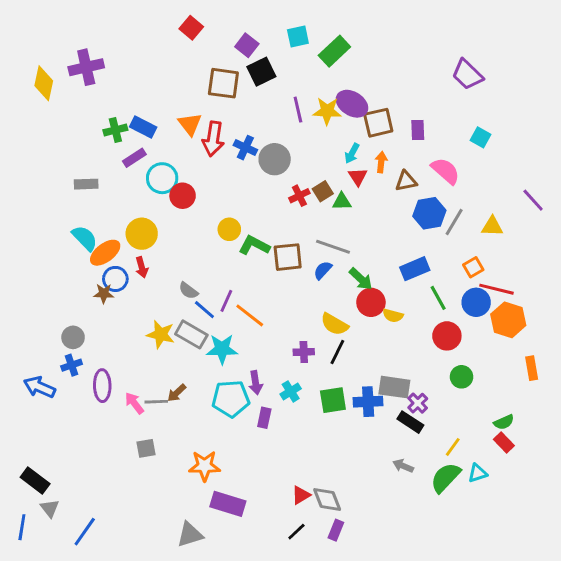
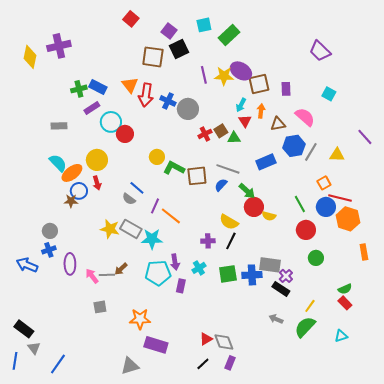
blue rectangle: (415, 269) -> (266, 162), moved
blue line: (204, 310) -> (137, 188), moved
cyan triangle: (478, 473) -> (341, 336), moved

